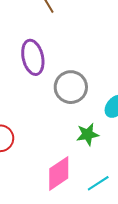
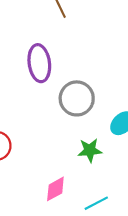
pink diamond: (59, 173) -> (55, 189), size x0.7

